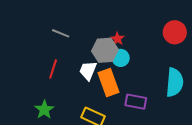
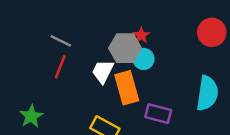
gray line: (61, 33) -> (61, 41), moved
green star: (44, 110) -> (31, 116), moved

